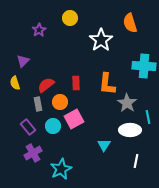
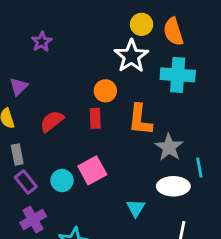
yellow circle: (70, 18) -> (142, 24), moved
cyan cross: (144, 66) -> (178, 75), moved
orange circle: (60, 102) -> (105, 91), moved
gray rectangle: (38, 104) -> (17, 154), moved

